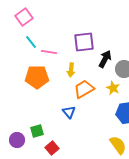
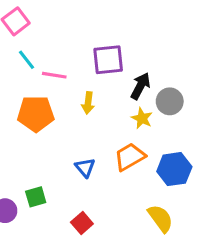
yellow star: (113, 88) -> (142, 118), moved
orange trapezoid: (84, 89) -> (130, 157), moved
red square: (52, 148) -> (82, 223), moved

